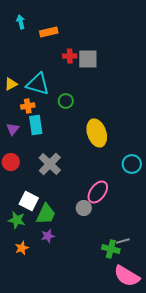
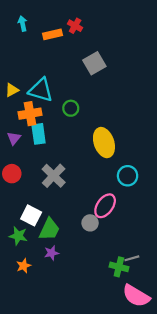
red cross: (70, 56) -> (75, 26), moved, turned 32
gray square: (88, 59) -> (94, 63), turned -30
orange cross: (28, 106) -> (30, 114), size x1.5
cyan circle: (132, 164) -> (128, 176), moved

